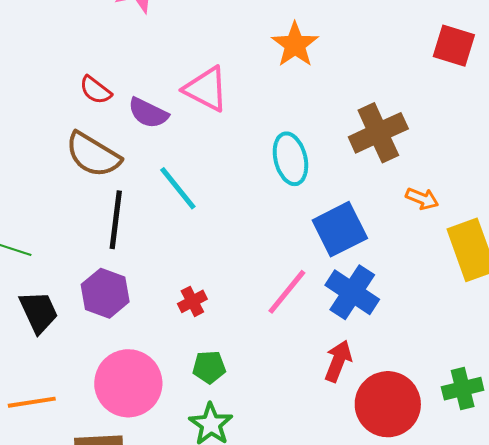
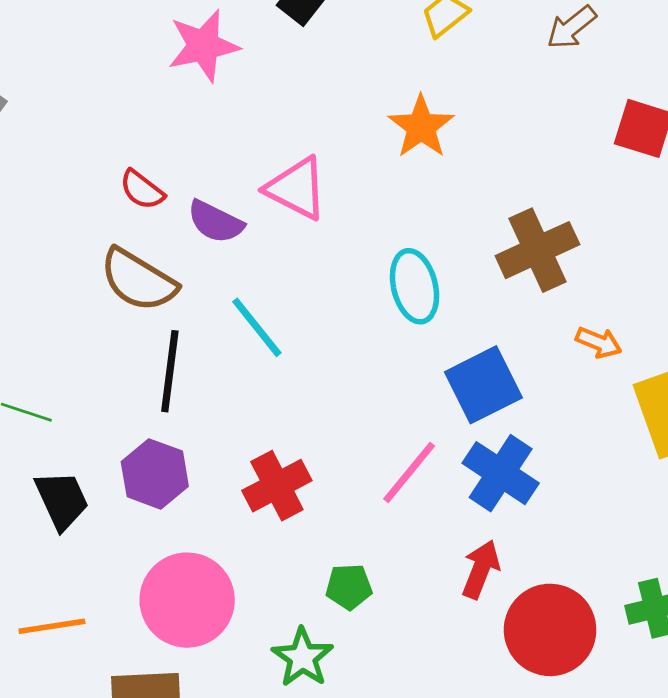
red cross: (192, 301) -> (277, 486), size x1.6
green pentagon: (209, 367) -> (349, 587), moved

